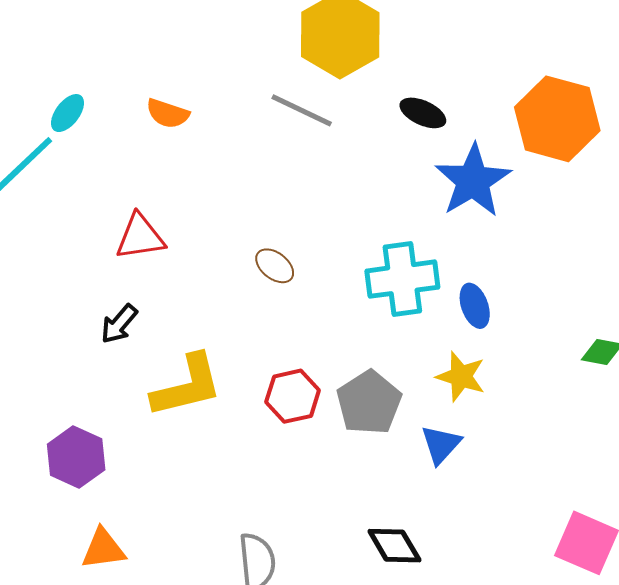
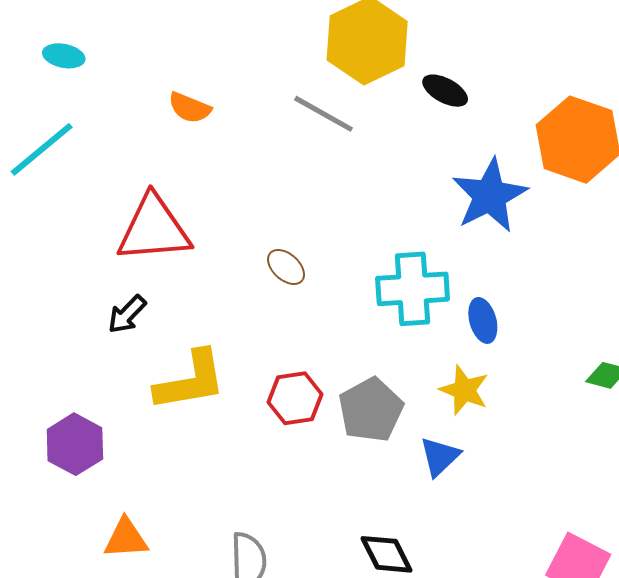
cyan ellipse: (68, 113) -> (64, 56), moved, turned 60
black ellipse: (423, 113) -> (445, 91), moved
red triangle: (140, 237) -> (154, 229), size x1.5
orange triangle: (103, 549) -> (126, 538), moved

